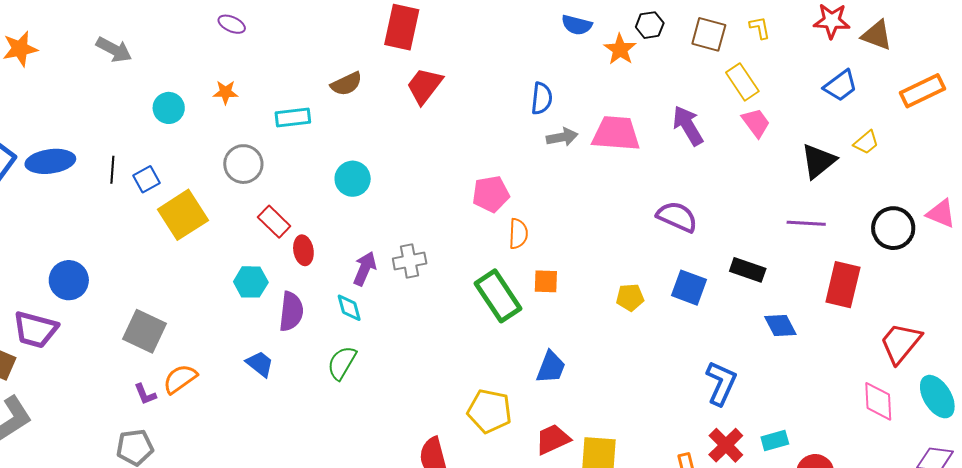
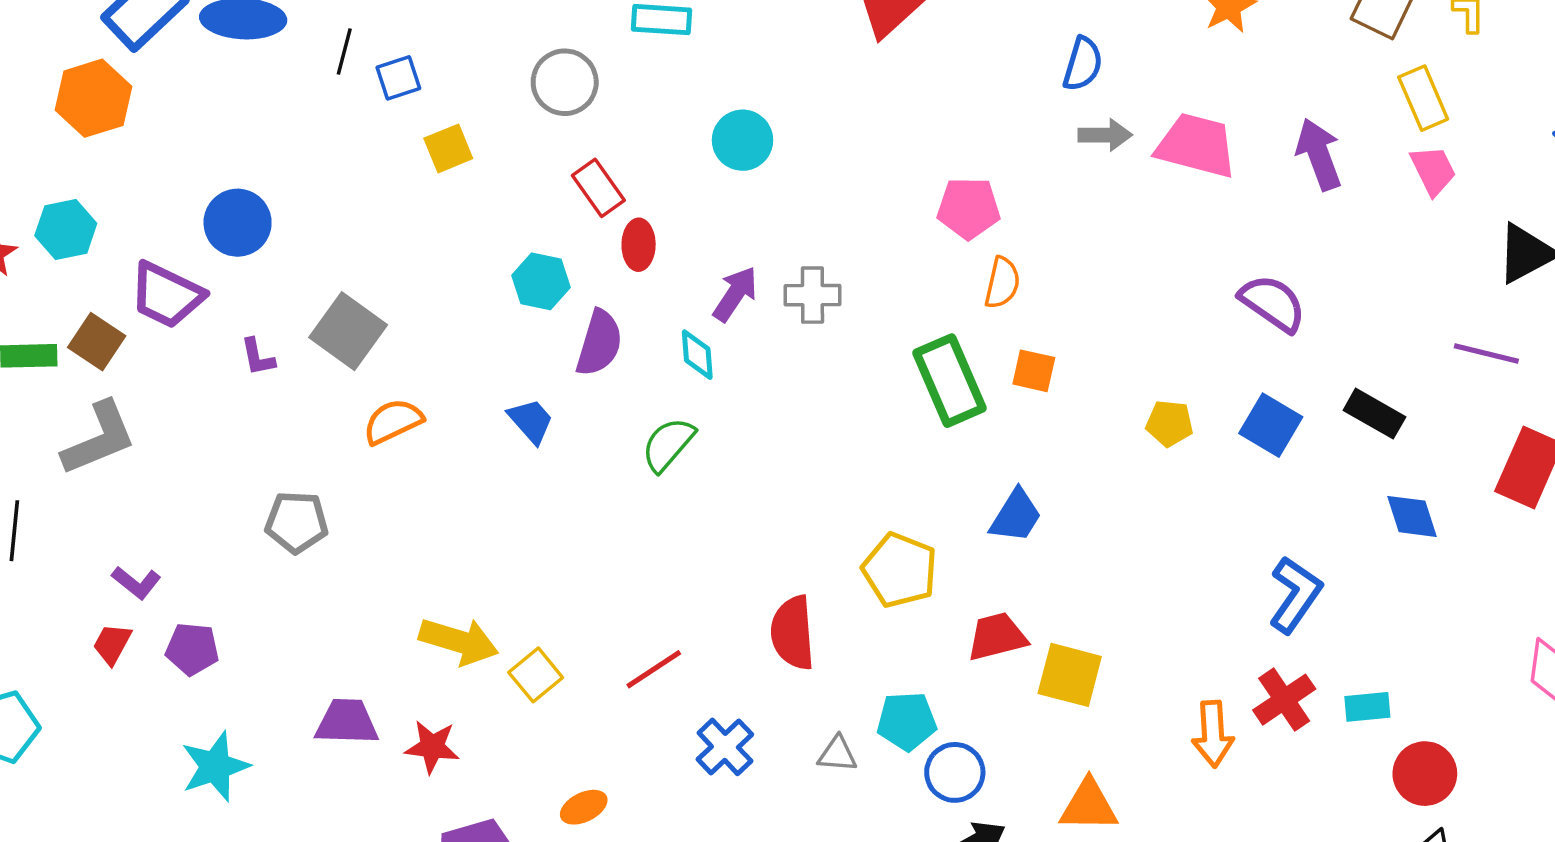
yellow square: (183, 215) -> (448, 148), size x0.6
purple L-shape: (145, 394) -> (258, 357), moved

